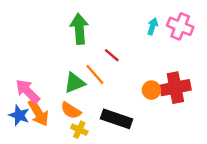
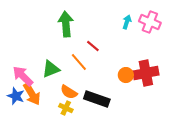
green triangle: (74, 83) -> (51, 69), moved
orange semicircle: (71, 110) -> (69, 92), moved

